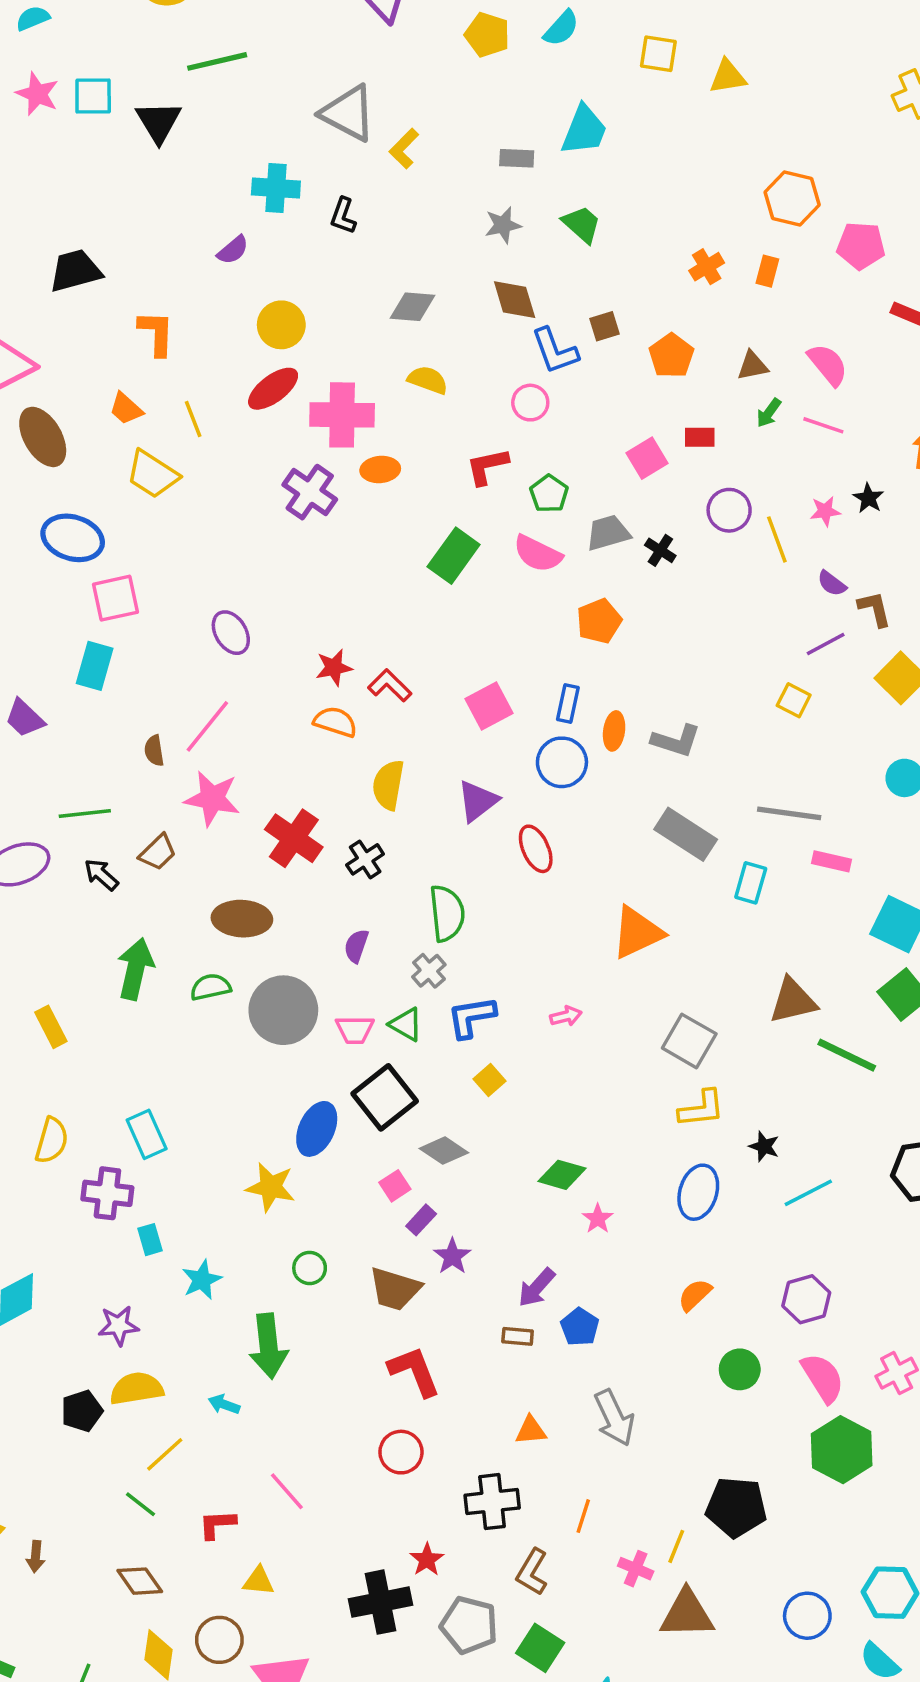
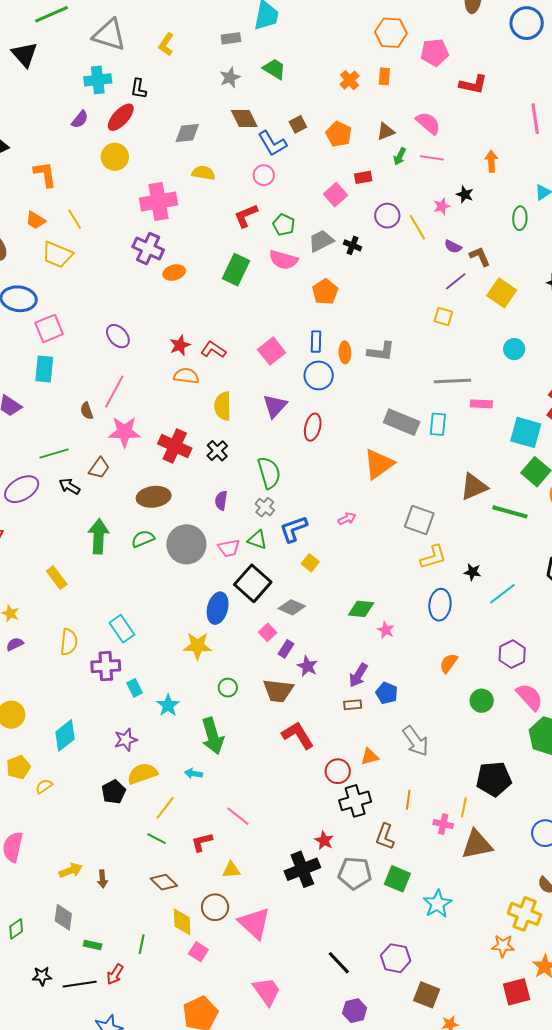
gray triangle: (348, 113) -> (109, 35), moved
red ellipse: (273, 389) -> (121, 117), moved
orange ellipse: (380, 469) -> (174, 272), moved
gray rectangle: (686, 834) -> (402, 422), moved
red ellipse: (536, 849) -> (313, 427), turned 48
red circle: (401, 1452) -> (338, 771), moved

